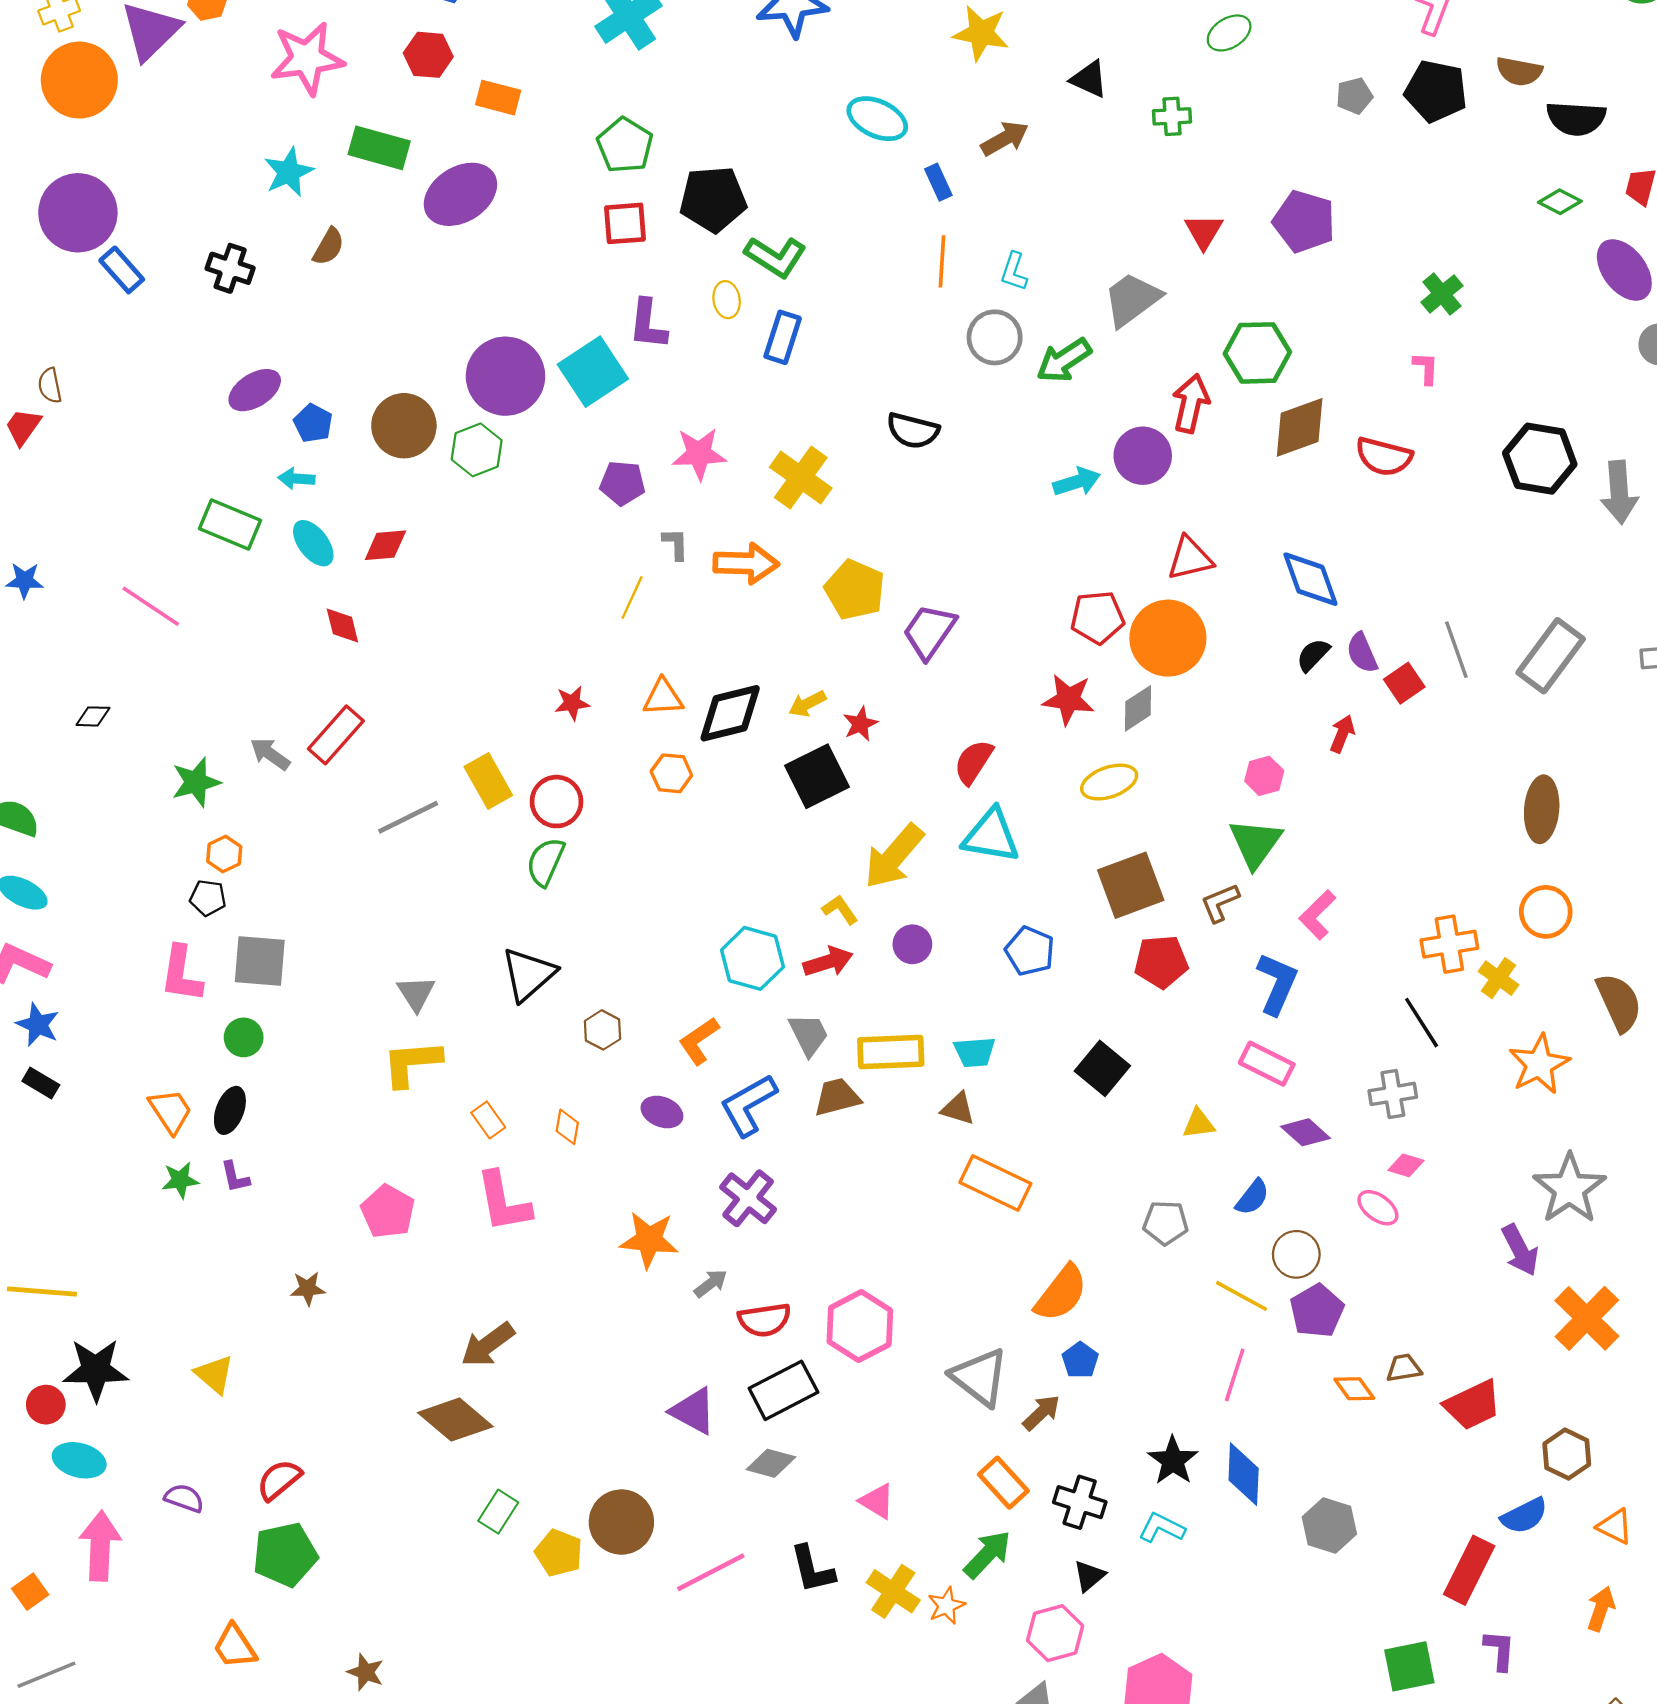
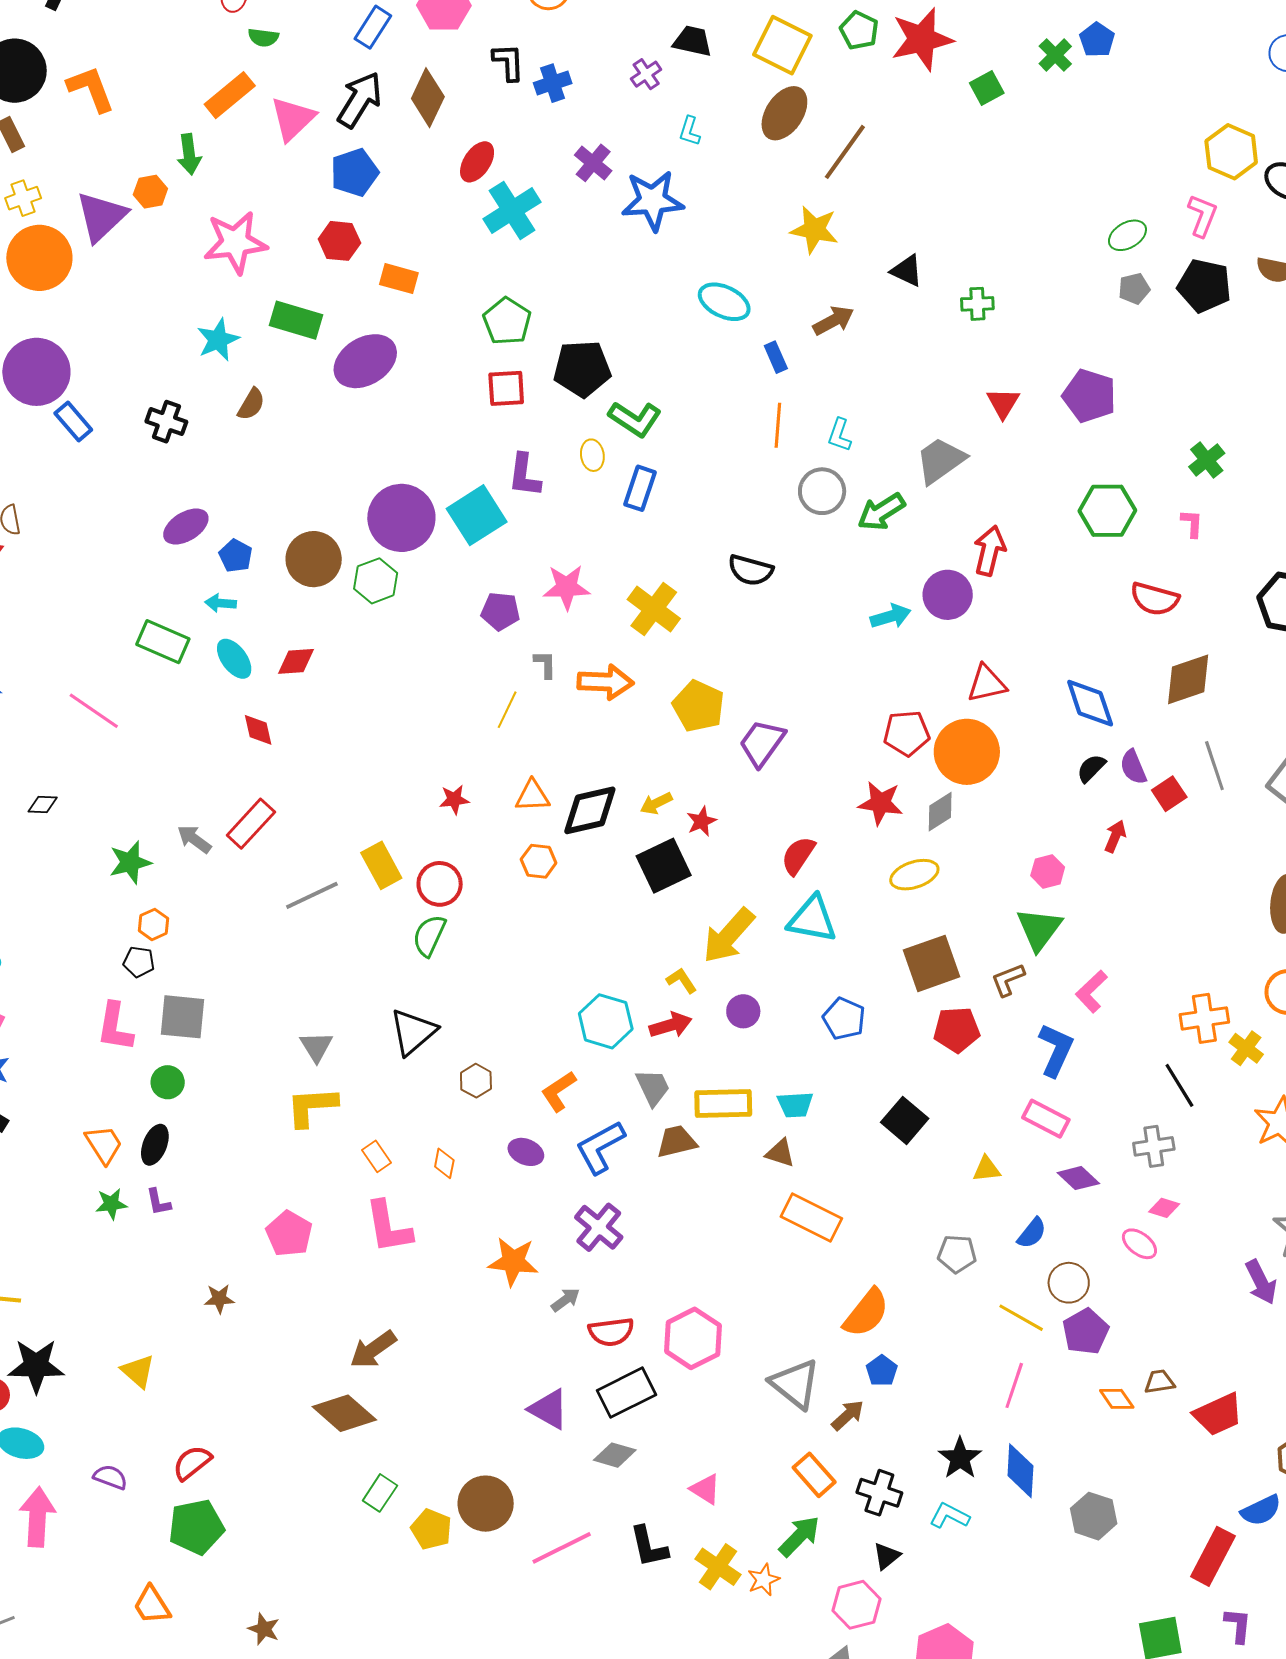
green ellipse: (1229, 33) -> (1127, 235), moved
green hexagon: (1257, 353) -> (1107, 511), moved
brown diamond: (1300, 427) -> (1188, 679), moved

